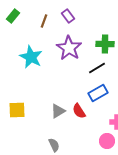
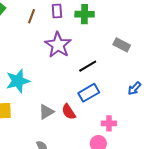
purple rectangle: (68, 16) -> (57, 11), turned 32
green cross: (105, 44) -> (85, 14), moved
cyan star: (31, 57) -> (18, 81), moved, turned 30

